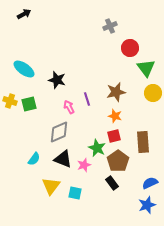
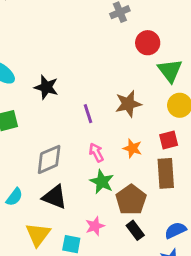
pink arrow: (69, 107) -> (96, 152), moved
orange star: (115, 116) -> (132, 148), moved
red square: (114, 136) -> (169, 140), moved
pink star: (84, 165) -> (95, 226), moved
black rectangle: (112, 183) -> (135, 230), moved

